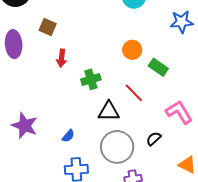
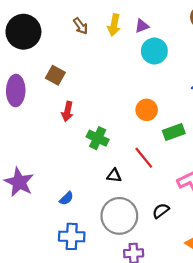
green rectangle: (158, 67) -> (174, 132), turned -60
green cross: (91, 79) -> (98, 138), turned 36
black triangle: (109, 111) -> (114, 176), size x0.6

